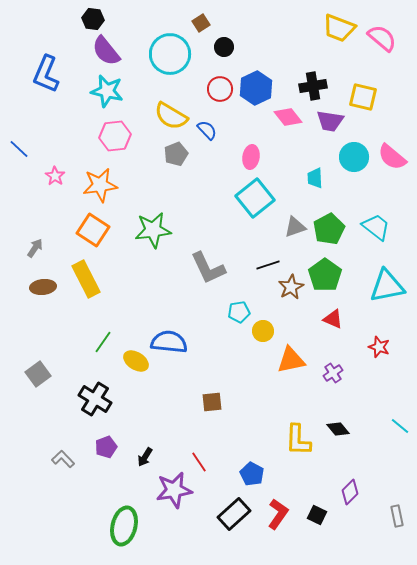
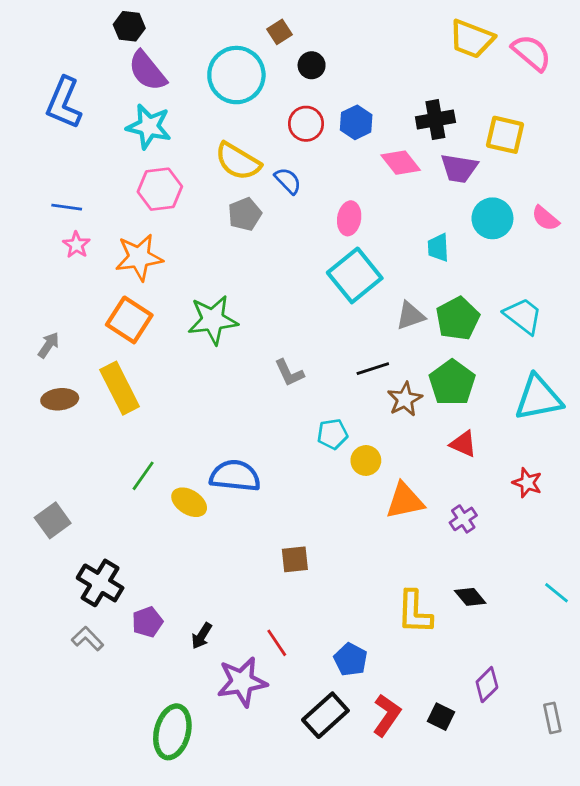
blue hexagon: (256, 88) -> (356, 122), size x0.7
blue line: (19, 149) -> (67, 207), moved, turned -35
pink semicircle: (392, 157) -> (545, 218), size x0.7
gray L-shape: (208, 268) -> (289, 373), size x0.6
black cross: (95, 399) -> (100, 583), moved

